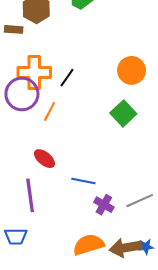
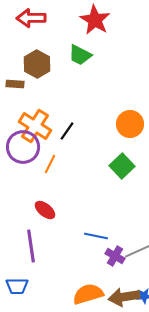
orange cross: (34, 72) -> (35, 126), turned 32
blue line: (83, 181) -> (96, 236), moved
purple cross: (104, 205) -> (115, 256), moved

